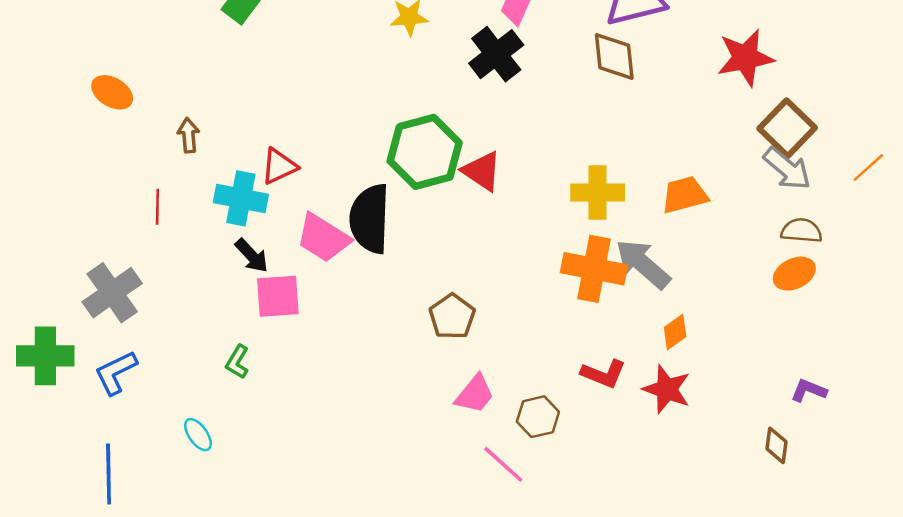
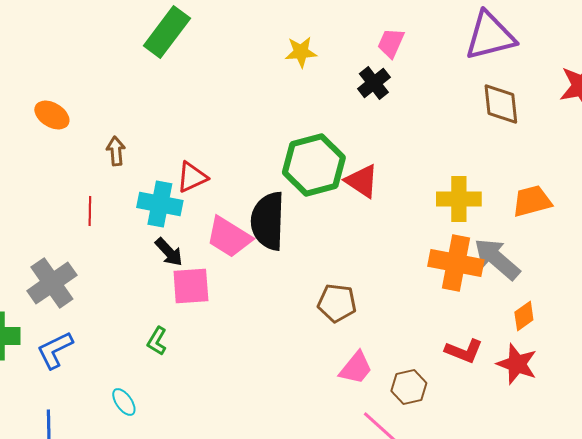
black cross: (496, 54) -> (374, 83), size x0.7
brown diamond: (614, 57) -> (501, 104), moved
brown pentagon: (452, 317) -> (337, 303), turned -30

